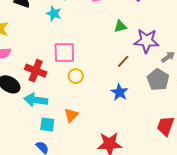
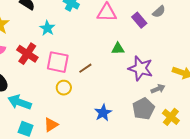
cyan star: (54, 14) -> (47, 28), moved
brown line: (123, 61) -> (85, 68), moved
red cross: (36, 71) -> (27, 54), moved

